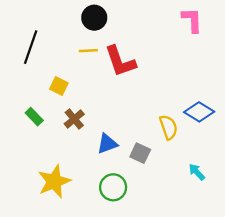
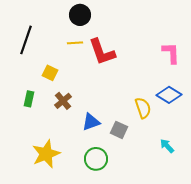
pink L-shape: (192, 20) -> (171, 53), moved
green rectangle: (34, 117) -> (29, 99), turned 56

